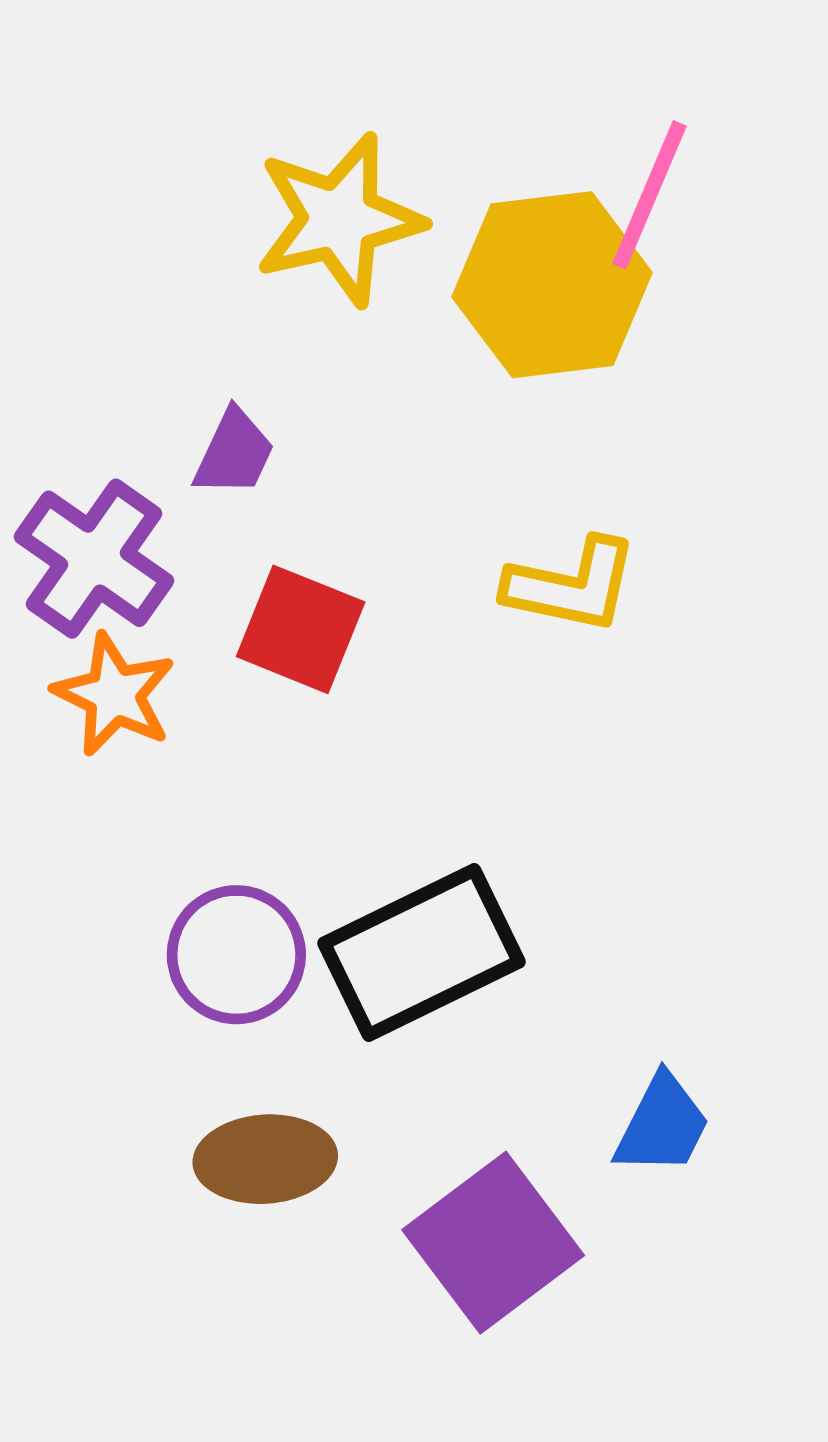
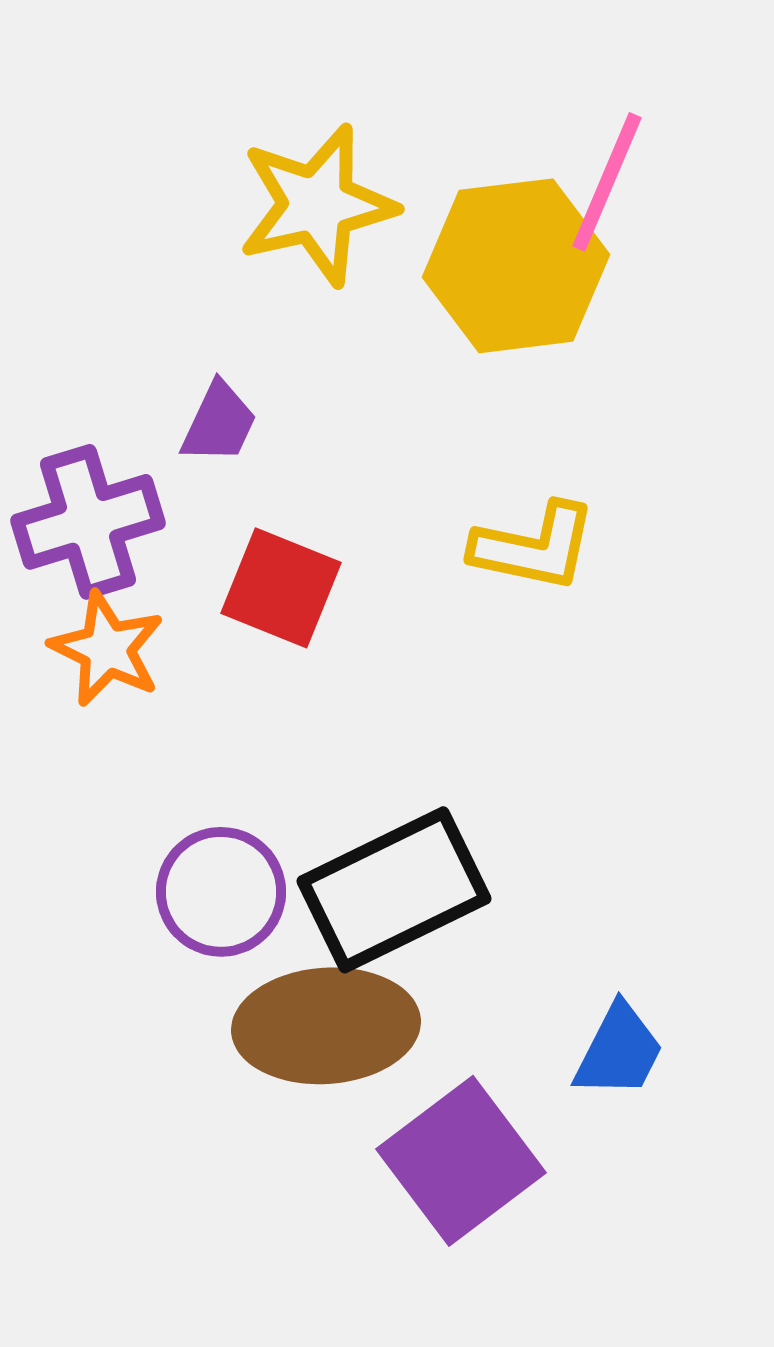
purple cross: (94, 559) -> (88, 522), turned 38
brown ellipse: (265, 1159) -> (326, 1026), moved, size x1.4

